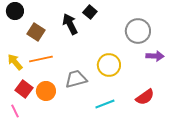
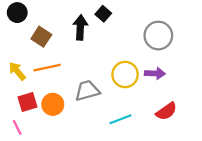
black arrow: (70, 24) -> (80, 27), turned 30
purple arrow: (155, 56) -> (155, 73), moved
red square: (24, 89) -> (28, 102), turned 36

